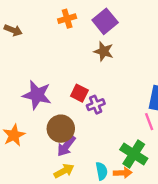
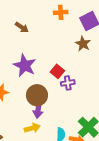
brown arrow: (13, 30) -> (22, 27), moved
purple arrow: (66, 146) -> (38, 109), turned -42

